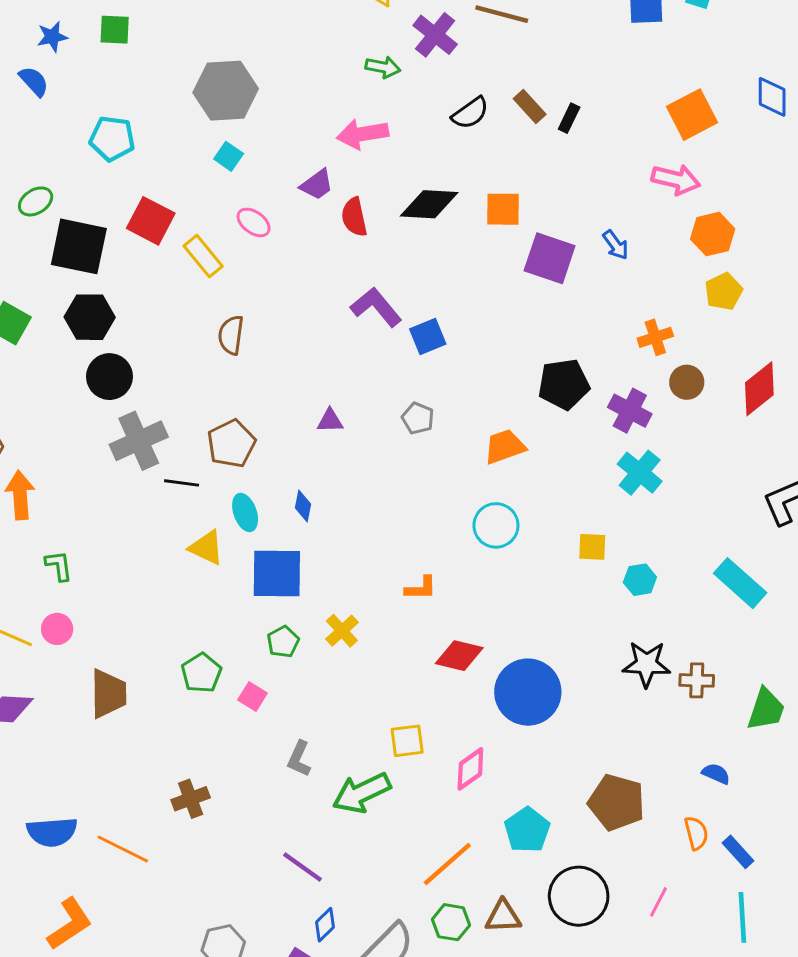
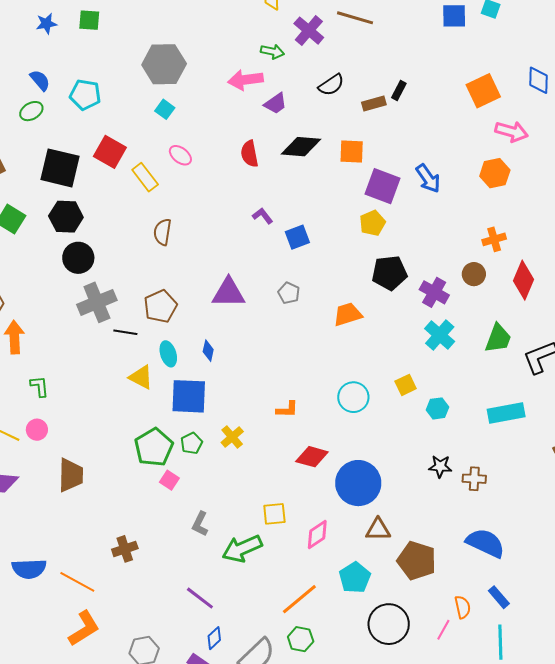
blue semicircle: (34, 81) -> (40, 80), moved
brown rectangle: (530, 106) -> (374, 104), moved, turned -65
pink arrow: (363, 134) -> (246, 80), moved
pink arrow: (676, 180) -> (512, 132), moved
purple trapezoid: (317, 185) -> (276, 103), moved
green ellipse: (36, 201) -> (31, 111), moved
blue arrow: (616, 245) -> (428, 178), size x1.4
yellow pentagon: (724, 292) -> (372, 223), moved
purple L-shape: (376, 307) -> (263, 216), size x0.6
orange cross: (655, 337) -> (494, 239), moved
red diamond: (759, 389) -> (524, 280), turned -30
purple triangle: (330, 421) -> (229, 293), size x1.8
cyan circle: (496, 525) -> (353, 397), moved
yellow square: (592, 547) -> (406, 385), turned -30
cyan rectangle: (740, 583) -> (506, 413), turned -54
black star: (646, 664) -> (440, 466), size x0.7
green pentagon: (201, 673) -> (154, 447), moved, size x1.4
green trapezoid: (766, 709) -> (498, 338), moved
blue semicircle: (716, 774) -> (485, 543), size x2.0
orange semicircle: (696, 833) -> (463, 607), moved
brown triangle: (503, 916) -> (378, 530), moved
orange L-shape: (70, 924) -> (84, 629), moved

